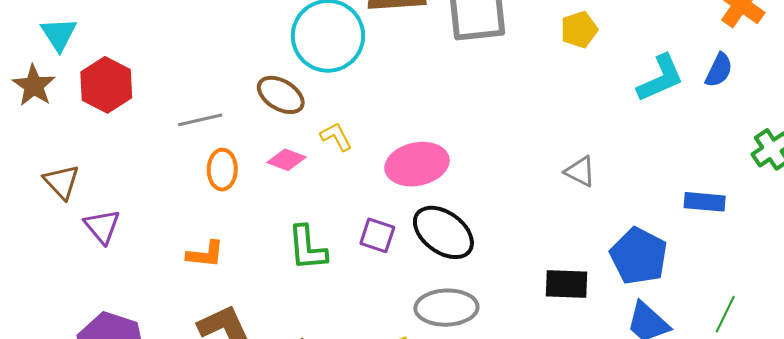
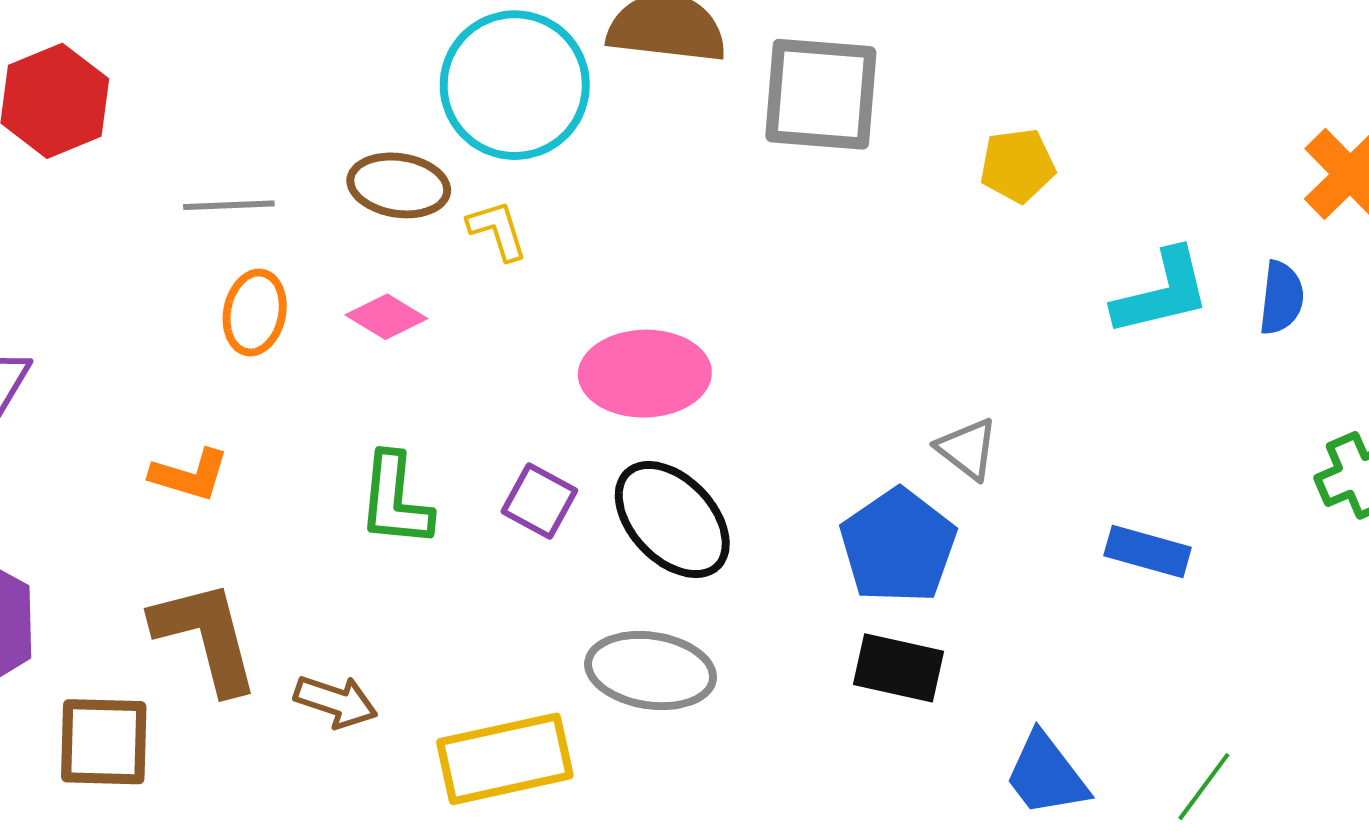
blue semicircle: (719, 70) -> (1281, 298), turned -30
brown ellipse: (281, 95) -> (399, 185), turned -33
yellow L-shape: (336, 137) -> (497, 230), moved
blue rectangle: (705, 202) -> (1148, 551), moved
blue pentagon: (639, 256) -> (898, 546), moved

